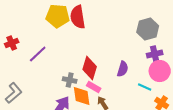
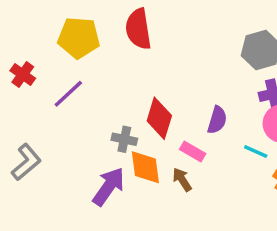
yellow pentagon: (58, 16) -> (79, 38), moved
red cross: (12, 43) -> (23, 74), turned -32
pink rectangle: (94, 87) -> (193, 152), moved

